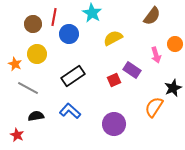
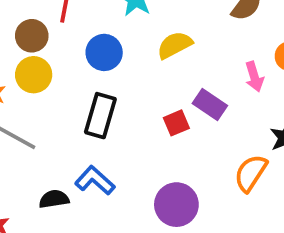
brown circle: (33, 24) -> (32, 36), moved
blue circle: (69, 34) -> (104, 52), moved
black rectangle: (73, 76) -> (100, 116), turned -40
black semicircle: (36, 116) -> (54, 199), moved

